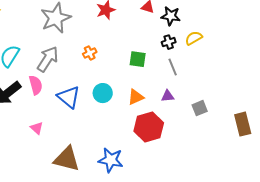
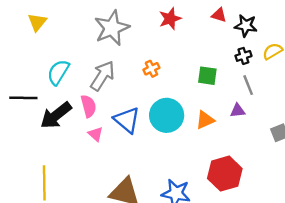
cyan circle: (103, 93) -> (167, 115), size x1.5
purple triangle: (168, 96) -> (238, 111), moved
red hexagon: (149, 127) -> (225, 174), moved
pink triangle: (37, 128) -> (96, 134), moved

